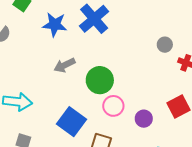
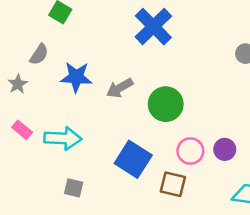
blue star: (55, 25) -> (76, 77), moved
pink circle: (113, 106) -> (190, 151), moved

